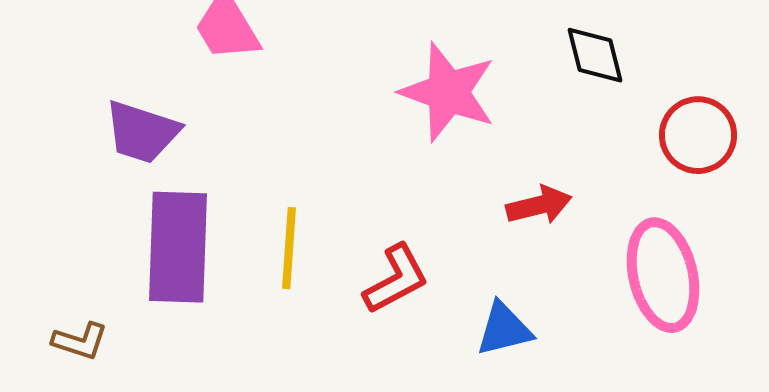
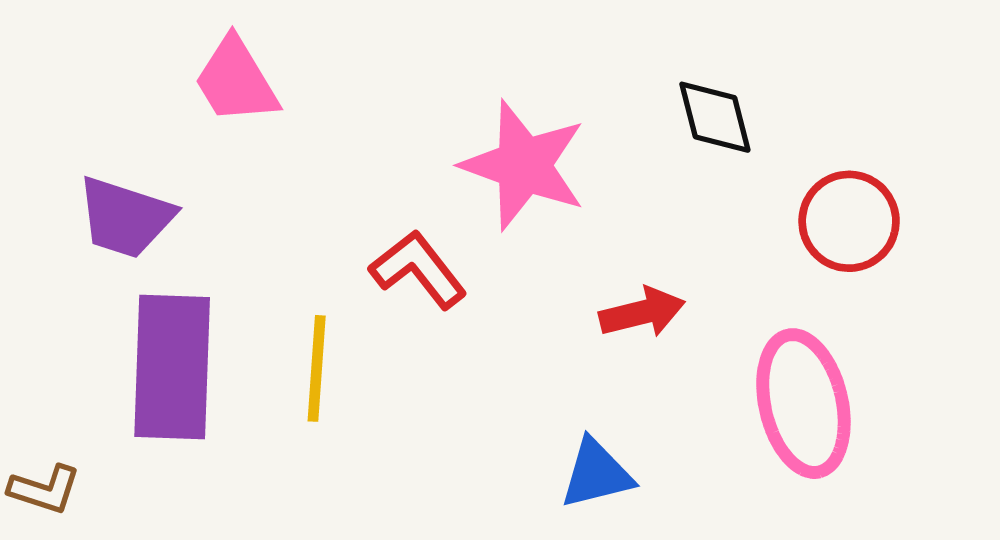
red L-shape: (396, 279) -> (418, 269), moved, turned -100

